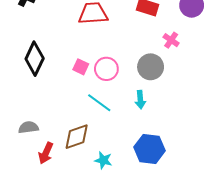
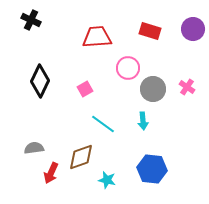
pink cross: (171, 40) -> (187, 87), moved
pink square: (81, 67) -> (85, 89), turned 35
pink circle: (106, 69) -> (128, 68), moved

